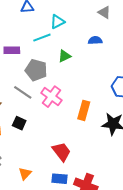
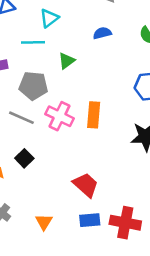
cyan line: (42, 38) -> (33, 42), turned 30
orange rectangle: (84, 110) -> (94, 115), moved
black square: (19, 123) -> (24, 158), turned 32

